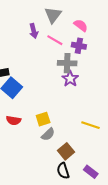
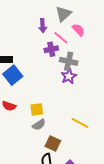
pink semicircle: (81, 25) -> (78, 30), moved
purple cross: (79, 46) -> (51, 49), moved, turned -32
brown square: (66, 151) -> (53, 144), turned -35

